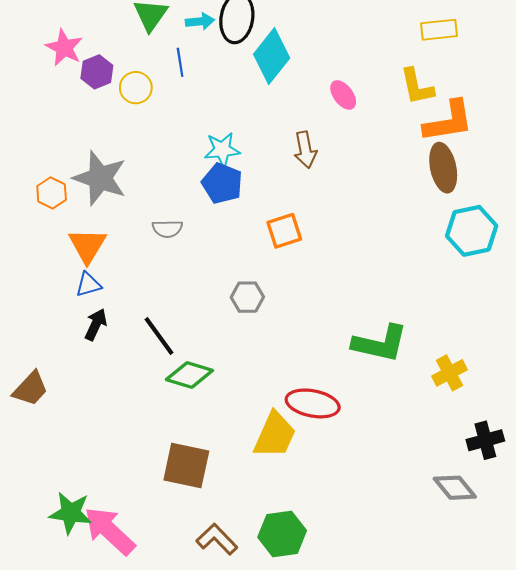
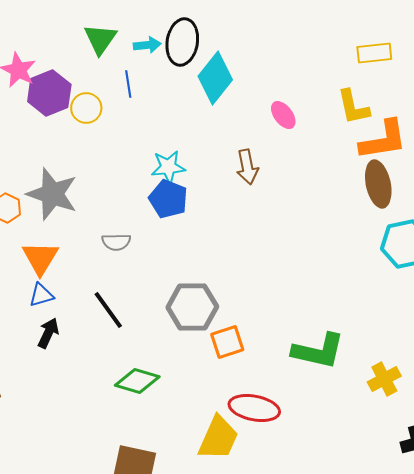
purple hexagon: (97, 72) -> (49, 93), size x1.4
orange square: (284, 231) -> (227, 342), moved
gray hexagon: (247, 297) -> (192, 307), size x1.6
black line: (159, 336) -> (108, 310), moved

